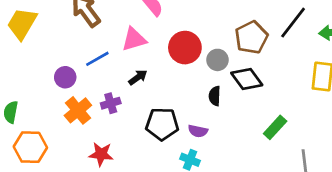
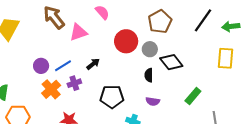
brown pentagon: (251, 37) -> (160, 22), moved
pink triangle: (134, 39) -> (78, 32), moved
blue line: (97, 59) -> (63, 66), moved
purple semicircle: (198, 131) -> (153, 101), moved

